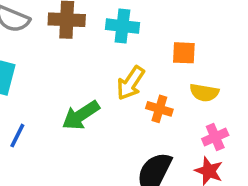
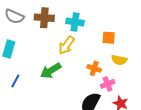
yellow arrow: (131, 83) -> (67, 45), moved
pink cross: (215, 137) -> (108, 84), moved

